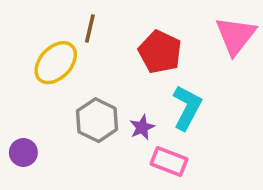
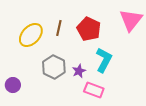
brown line: (90, 28) -> (59, 28), moved

